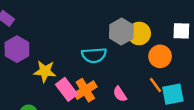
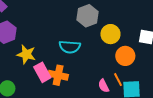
gray hexagon: (121, 32) -> (87, 16), moved
orange cross: (85, 90) -> (58, 75), turned 36
pink semicircle: (120, 94) -> (104, 86), moved

